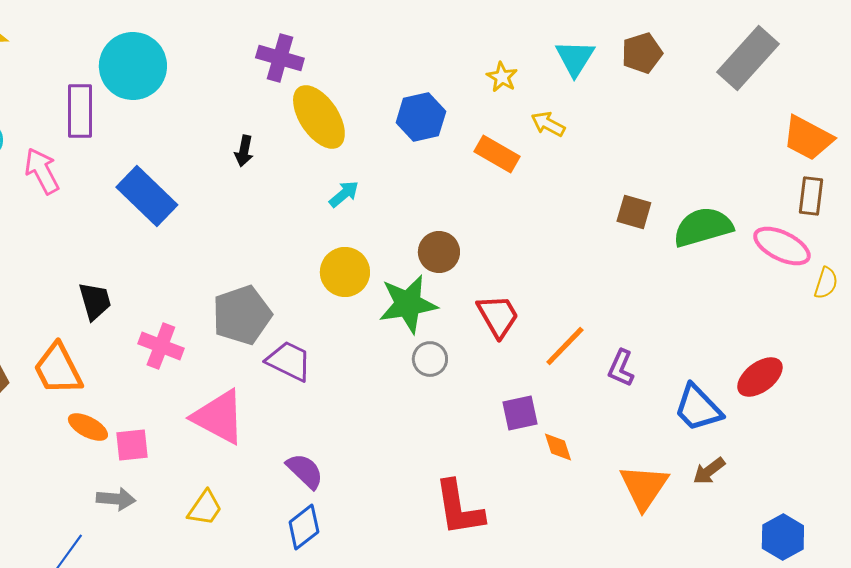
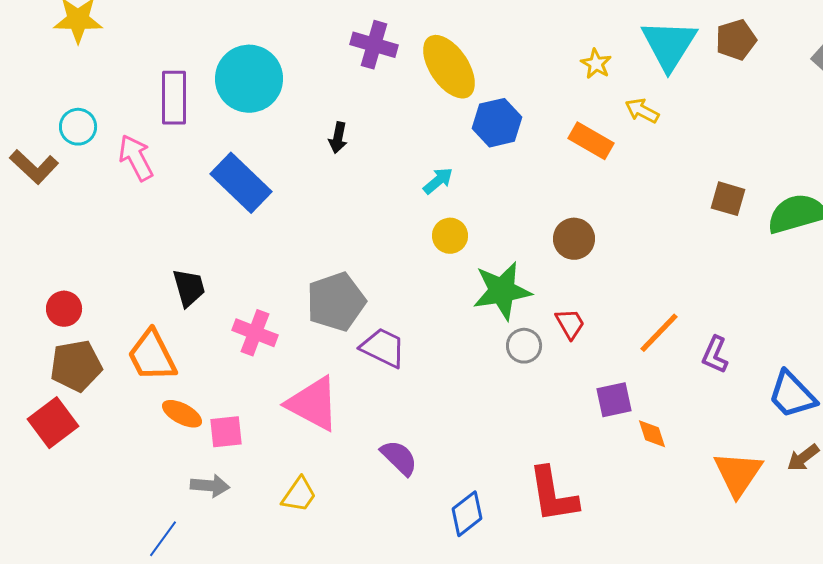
cyan triangle: (575, 58) -> (669, 45), size x1.4
cyan circle: (133, 66) -> (249, 79), moved
yellow ellipse: (319, 117) -> (449, 67), moved
blue hexagon: (421, 117) -> (497, 123), moved
brown circle: (439, 252) -> (574, 239), moved
yellow circle: (345, 272) -> (450, 236), moved, size x0.7
red trapezoid: (498, 316) -> (570, 324), moved, size x0.7
blue diamond: (304, 527) -> (467, 514), moved

